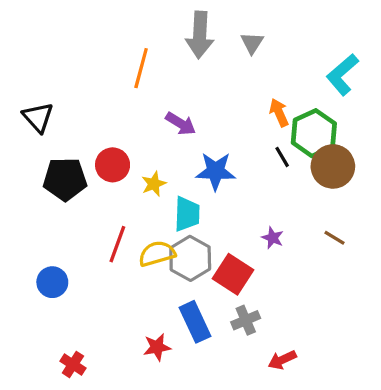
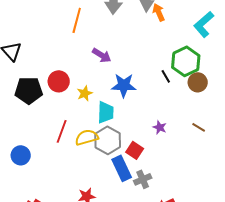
orange arrow: (279, 113) -> (159, 12), moved
brown circle: (333, 166) -> (198, 82), size x0.7
red square: (233, 274) -> (135, 150), size x0.7
blue rectangle: (195, 322) -> (122, 168), moved

